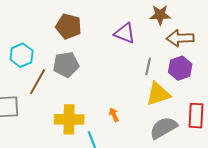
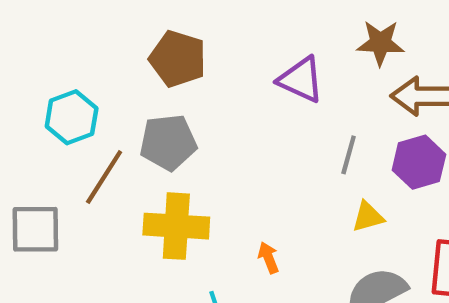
yellow triangle: (158, 94) -> (368, 217), size x0.6
yellow cross: (69, 119) -> (176, 226), moved

